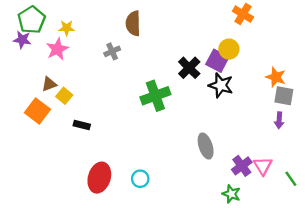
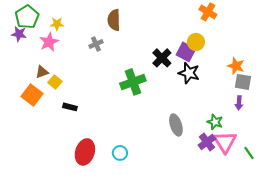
pink triangle: (263, 166) -> (225, 142), size x1.4
green star: (231, 194) -> (215, 122), moved

